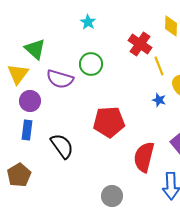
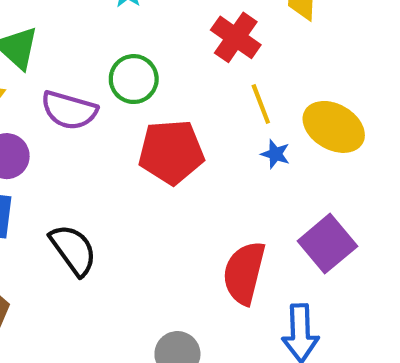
yellow line: (159, 66) -> (261, 104), moved
red pentagon: (109, 122) -> (171, 152), moved

